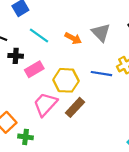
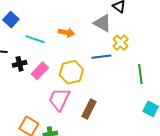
gray triangle: (101, 33) -> (102, 23), moved
brown rectangle: (75, 107) -> (89, 109), moved

